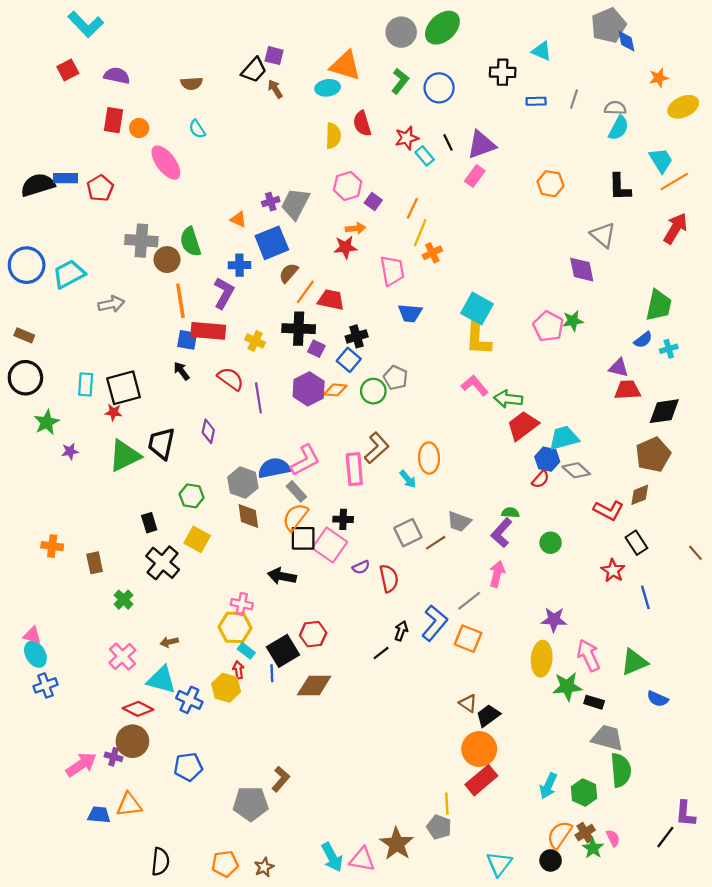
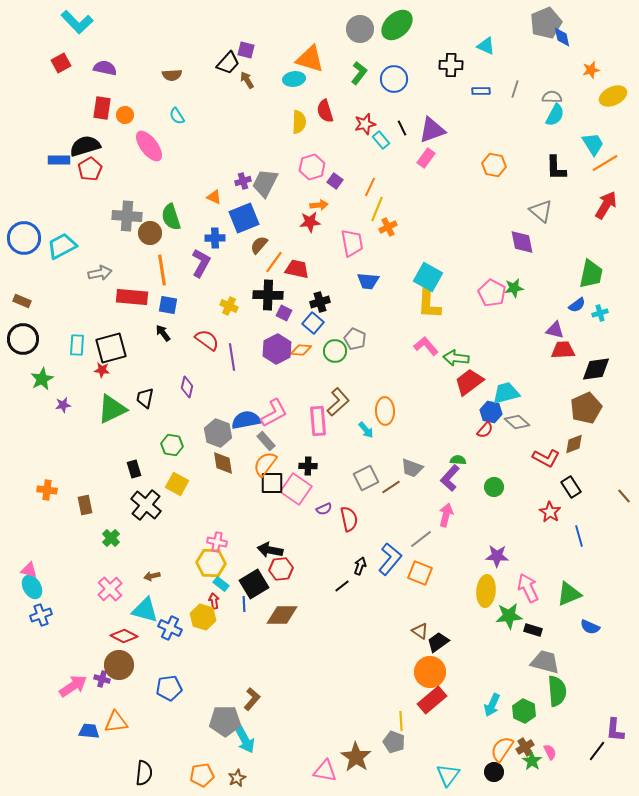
black semicircle: (38, 185) -> (85, 146), moved
red rectangle: (208, 331) -> (132, 297), moved
black trapezoid: (161, 444) -> (145, 398), size x0.7
black arrow: (282, 576) -> (270, 550), moved
cyan arrow: (332, 857) -> (245, 740), moved

